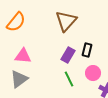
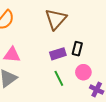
purple rectangle: (68, 55) -> (58, 54), turned 42

